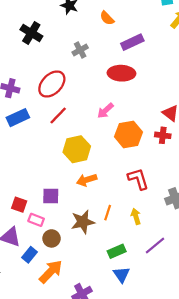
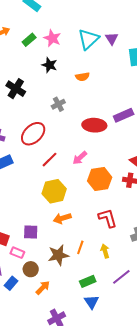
orange semicircle: (107, 18) -> (82, 77), turned -56
purple rectangle: (132, 42) -> (124, 115), moved
red line: (58, 115) -> (49, 160), moved
orange arrow: (51, 272) -> (43, 288), moved, size x0.7

